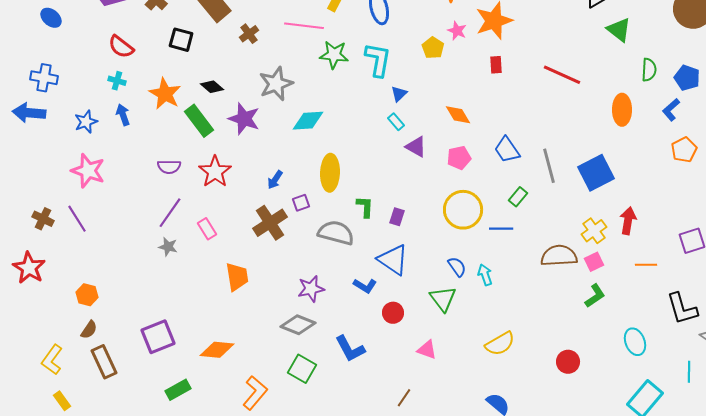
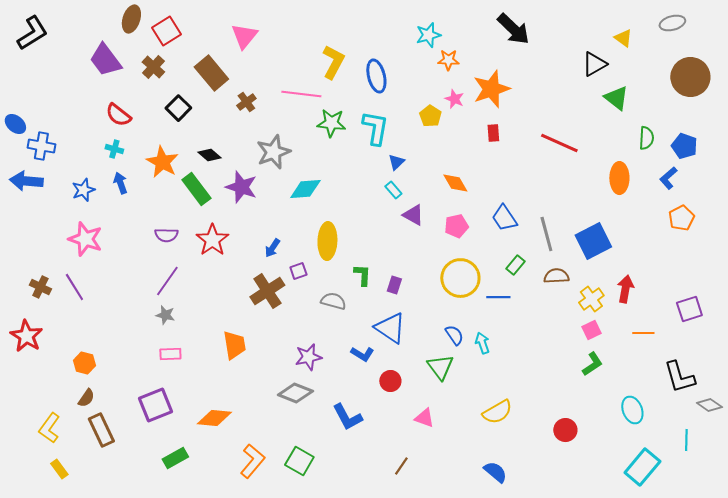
blue ellipse: (51, 18) -> (15, 124), moved
black square: (181, 40) -> (178, 108), turned 30
pink rectangle: (207, 229) -> (170, 354), moved, turned -60
gray semicircle: (336, 233) -> (333, 301), size x0.7
brown semicircle: (559, 256) -> (556, 276), moved, size x0.7
green square: (302, 369) -> (299, 461), moved

